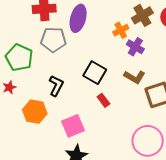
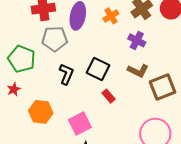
orange cross: (121, 30) -> (111, 16), moved
black L-shape: (56, 86) -> (66, 74), moved

